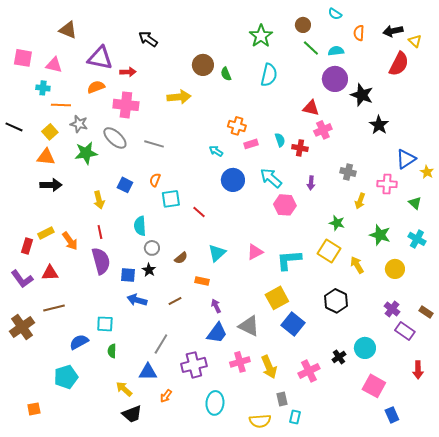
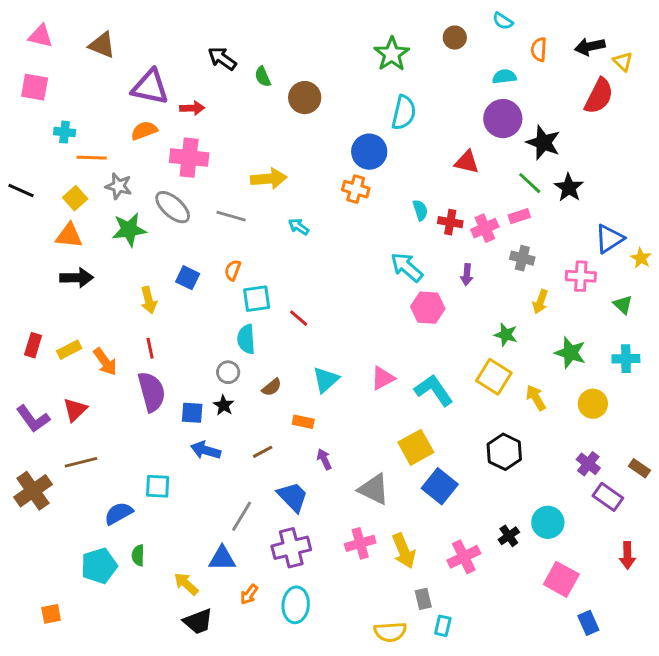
green line: (311, 48) -> (530, 183), moved
pink triangle: (54, 65) -> (41, 36), moved
green semicircle: (226, 74) -> (263, 77), moved
yellow arrow: (179, 97) -> (269, 179), moved
pink cross: (323, 130) -> (485, 228), moved
pink rectangle: (251, 144) -> (519, 216), moved
cyan arrow: (216, 151) -> (299, 227), moved
blue circle: (233, 180) -> (369, 152), moved
cyan semicircle: (140, 226) -> (246, 339), moved
cyan cross: (417, 239) -> (626, 359), turned -30
red rectangle: (27, 246) -> (33, 345), moved
cyan L-shape: (289, 260) -> (434, 390), turned 60
red triangle: (50, 273) -> (75, 410), turned -42
blue trapezoid: (217, 333) -> (293, 497), moved, turned -80
green semicircle: (112, 351) -> (138, 555), moved
cyan ellipse: (215, 403) -> (296, 605), moved

